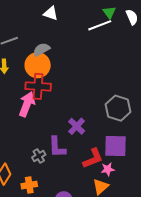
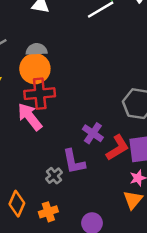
gray semicircle: (41, 50) -> (37, 49), turned 36
pink arrow: (27, 104) -> (30, 117), turned -50
red L-shape: (93, 158) -> (117, 148), moved

